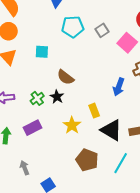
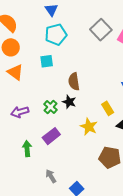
cyan pentagon: (73, 27) -> (56, 35), moved
gray square: (102, 30) -> (101, 30), size x1.5
brown semicircle: (65, 77) -> (74, 82), turned 54

